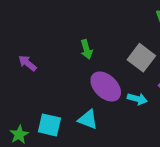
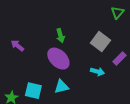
purple ellipse: (106, 86) -> (58, 59), moved
cyan triangle: (88, 119) -> (61, 87), turned -35

